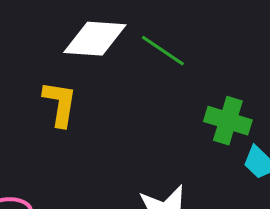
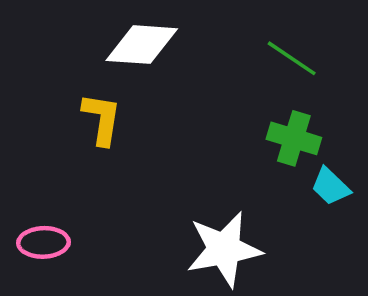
green line: (163, 51) -> (292, 58), moved

